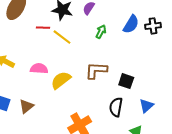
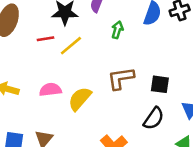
yellow line: (62, 37) -> (71, 46), turned -66
black semicircle: (116, 107) -> (154, 118), turned -144

